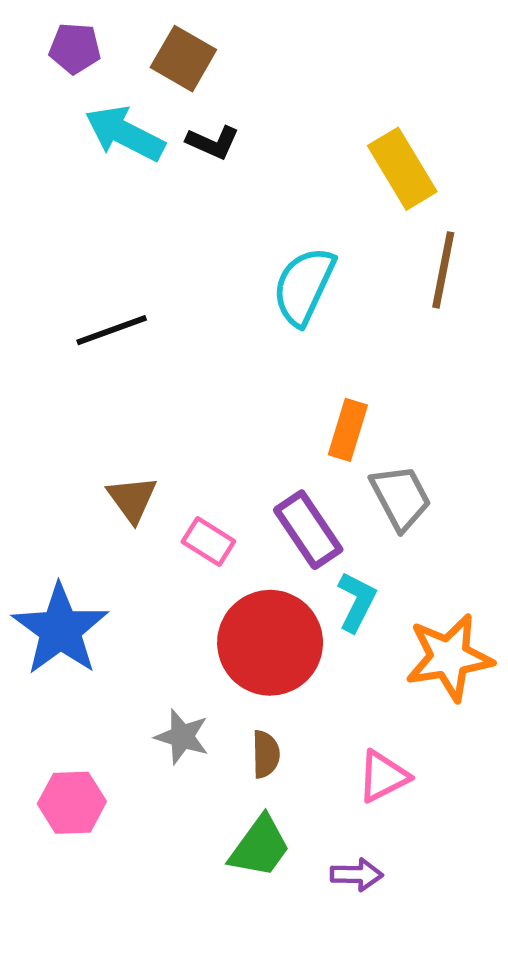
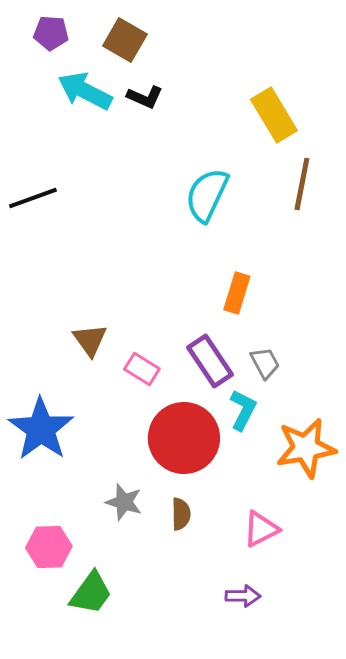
black line: (112, 330) -> (33, 198), moved
gray trapezoid: (401, 497) -> (265, 363), moved, size x0.7
green trapezoid: (260, 847) -> (91, 593), moved

